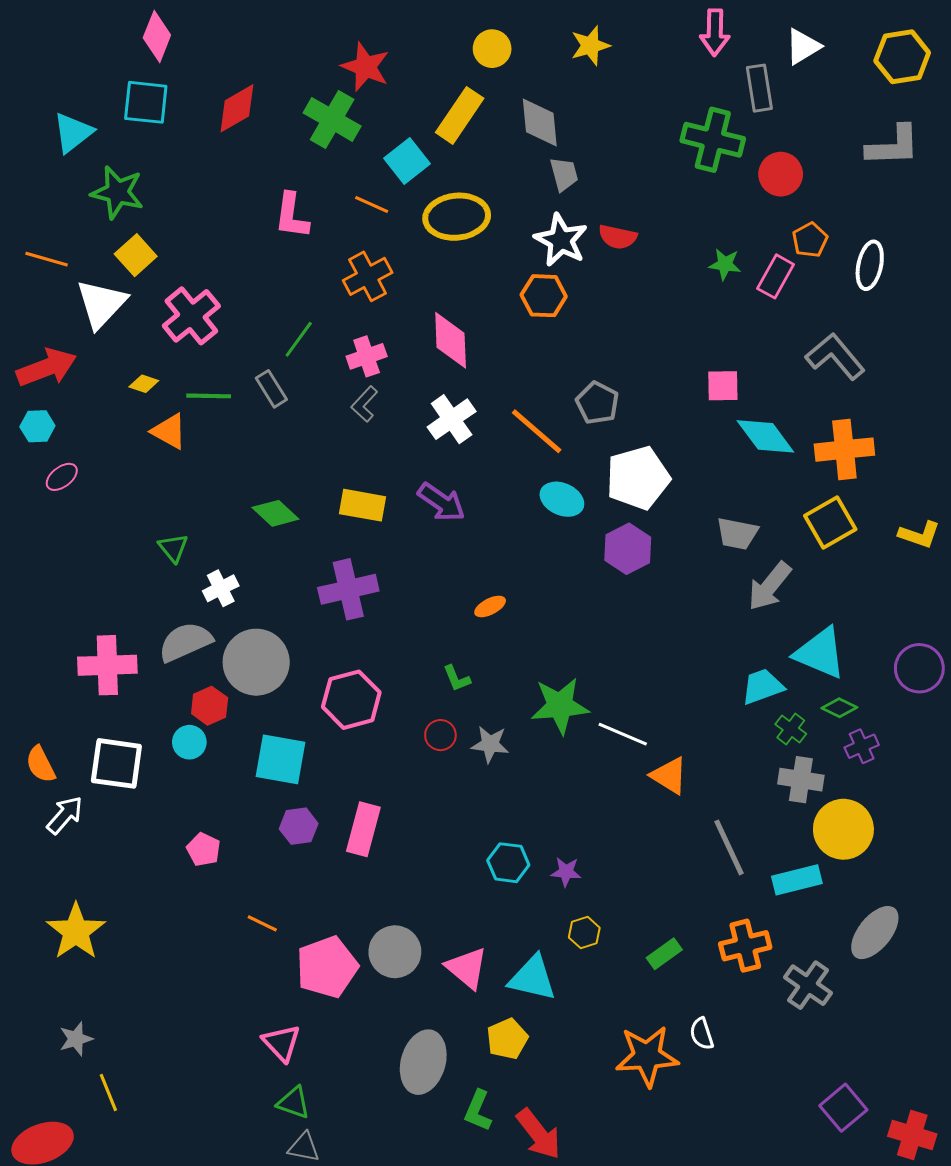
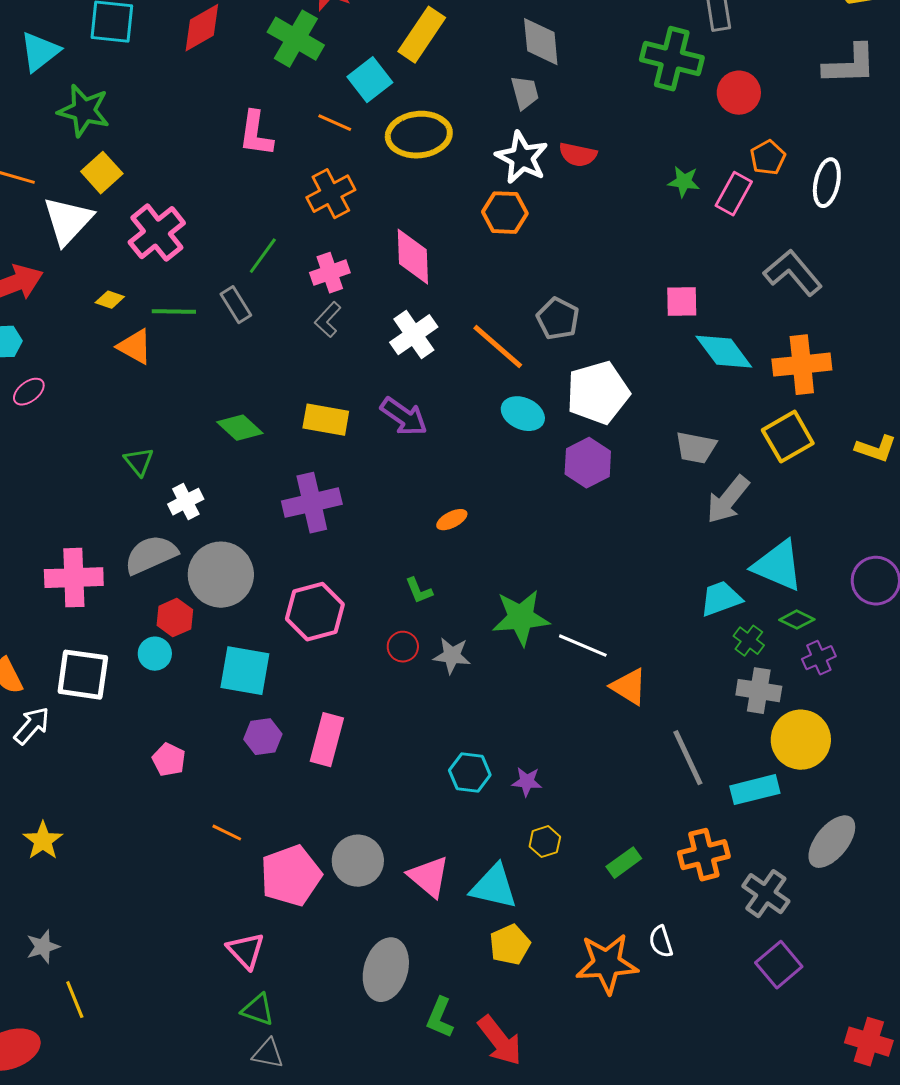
gray diamond: (540, 123) -> (541, 42), moved
yellow star: (76, 932) -> (43, 841), size x0.7
yellow pentagon: (507, 1039) -> (510, 945), moved
purple square: (843, 1108) -> (779, 965), moved

